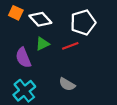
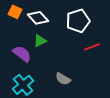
red line: (70, 46) -> (92, 47), moved
purple semicircle: (23, 58) -> (22, 54), turned 150

